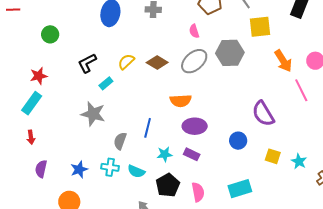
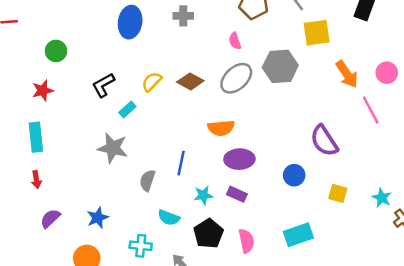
red star: (39, 76) -> (43, 91), moved
cyan rectangle: (32, 103) -> (36, 137), turned -40
cyan star: (299, 161) -> (382, 198), moved
cyan cross: (110, 167) -> (141, 246), moved
purple semicircle: (41, 169) -> (50, 218), turned 36

